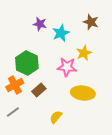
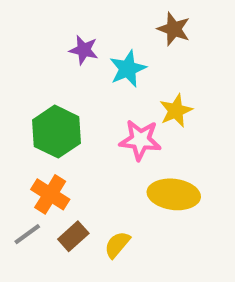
brown star: (91, 22) -> (174, 29), moved
orange cross: (15, 85) -> (50, 194), moved, turned -30
brown rectangle: (39, 90) -> (73, 236), moved

